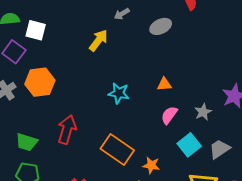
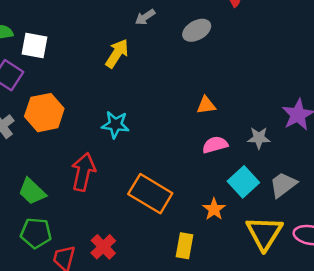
cyan star: (119, 93) -> (115, 125), moved
gray star: (203, 112) -> (259, 138), turned 30
pink semicircle: (169, 115) -> (215, 145), turned 42
green trapezoid: (27, 142) -> (32, 192), turned 30
orange star: (151, 165) -> (214, 209), moved, turned 30

